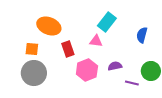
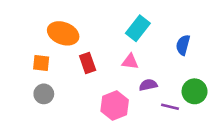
pink triangle: (96, 41) -> (130, 62), moved
pink hexagon: (87, 70) -> (115, 106), moved
gray circle: (34, 73) -> (44, 94), size x0.6

